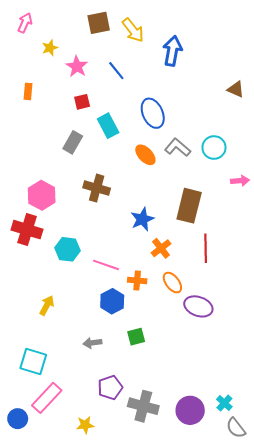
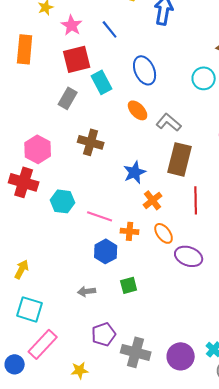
orange rectangle: (28, 91) -> (25, 49), size x1.8
red square: (82, 102) -> (77, 59), size x1.8
gray L-shape: (178, 148) -> (169, 122), moved
cyan circle: (214, 148) -> (204, 78), moved
yellow arrow: (47, 305) -> (22, 269), moved

